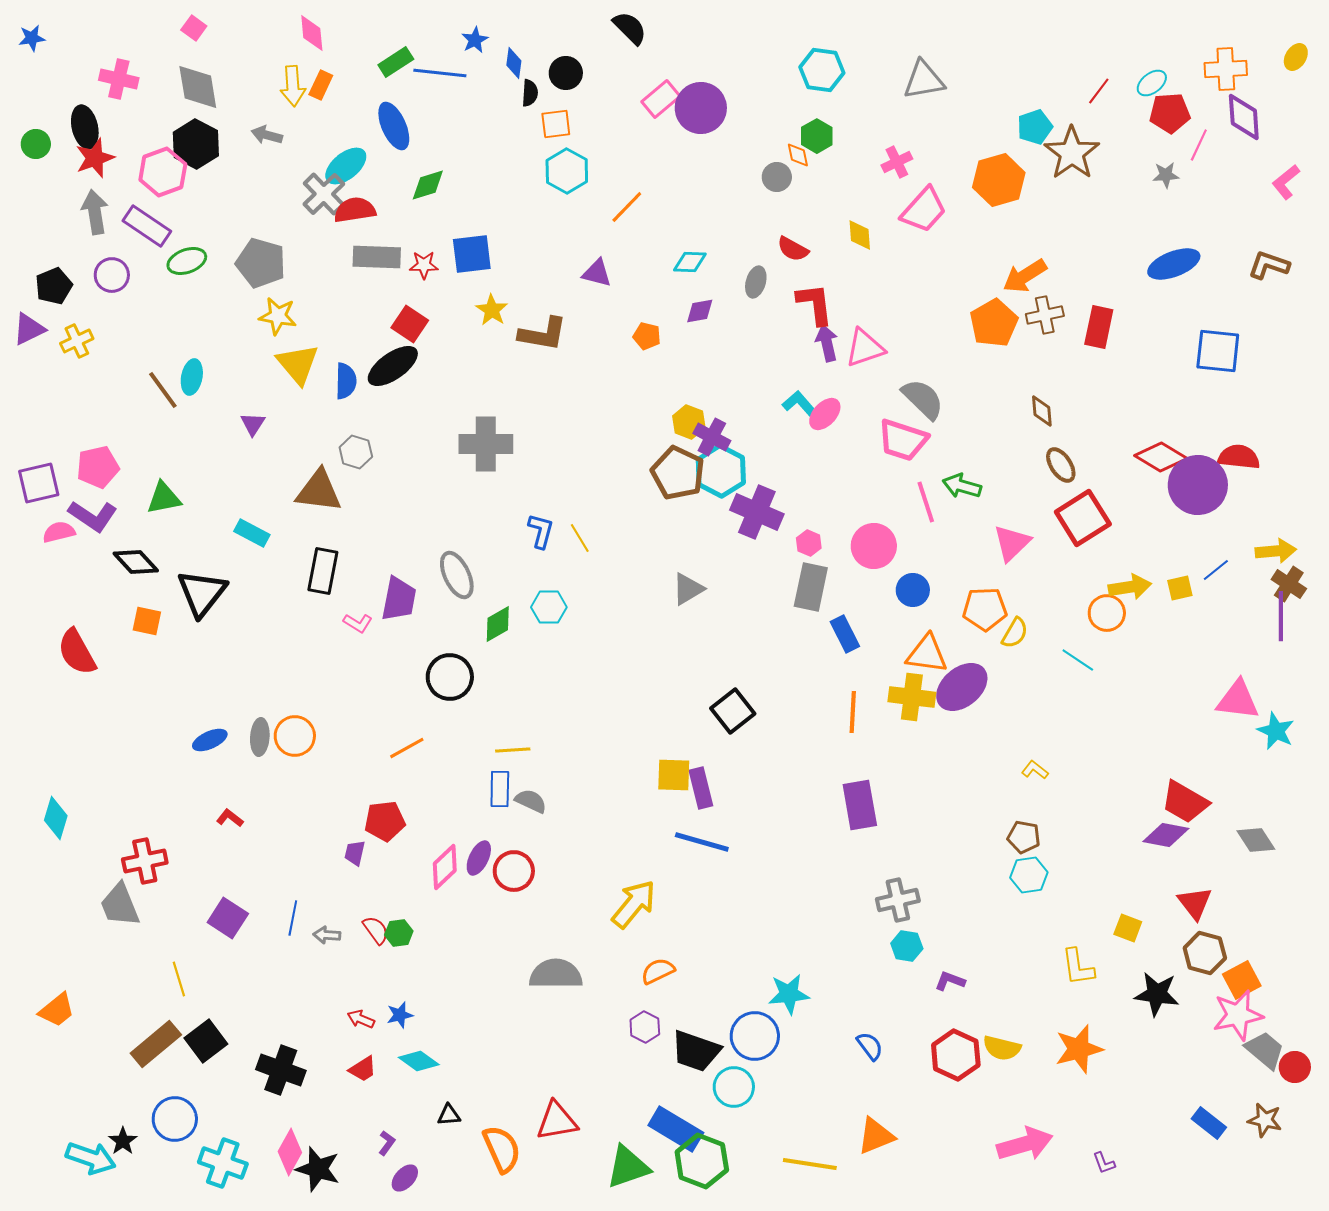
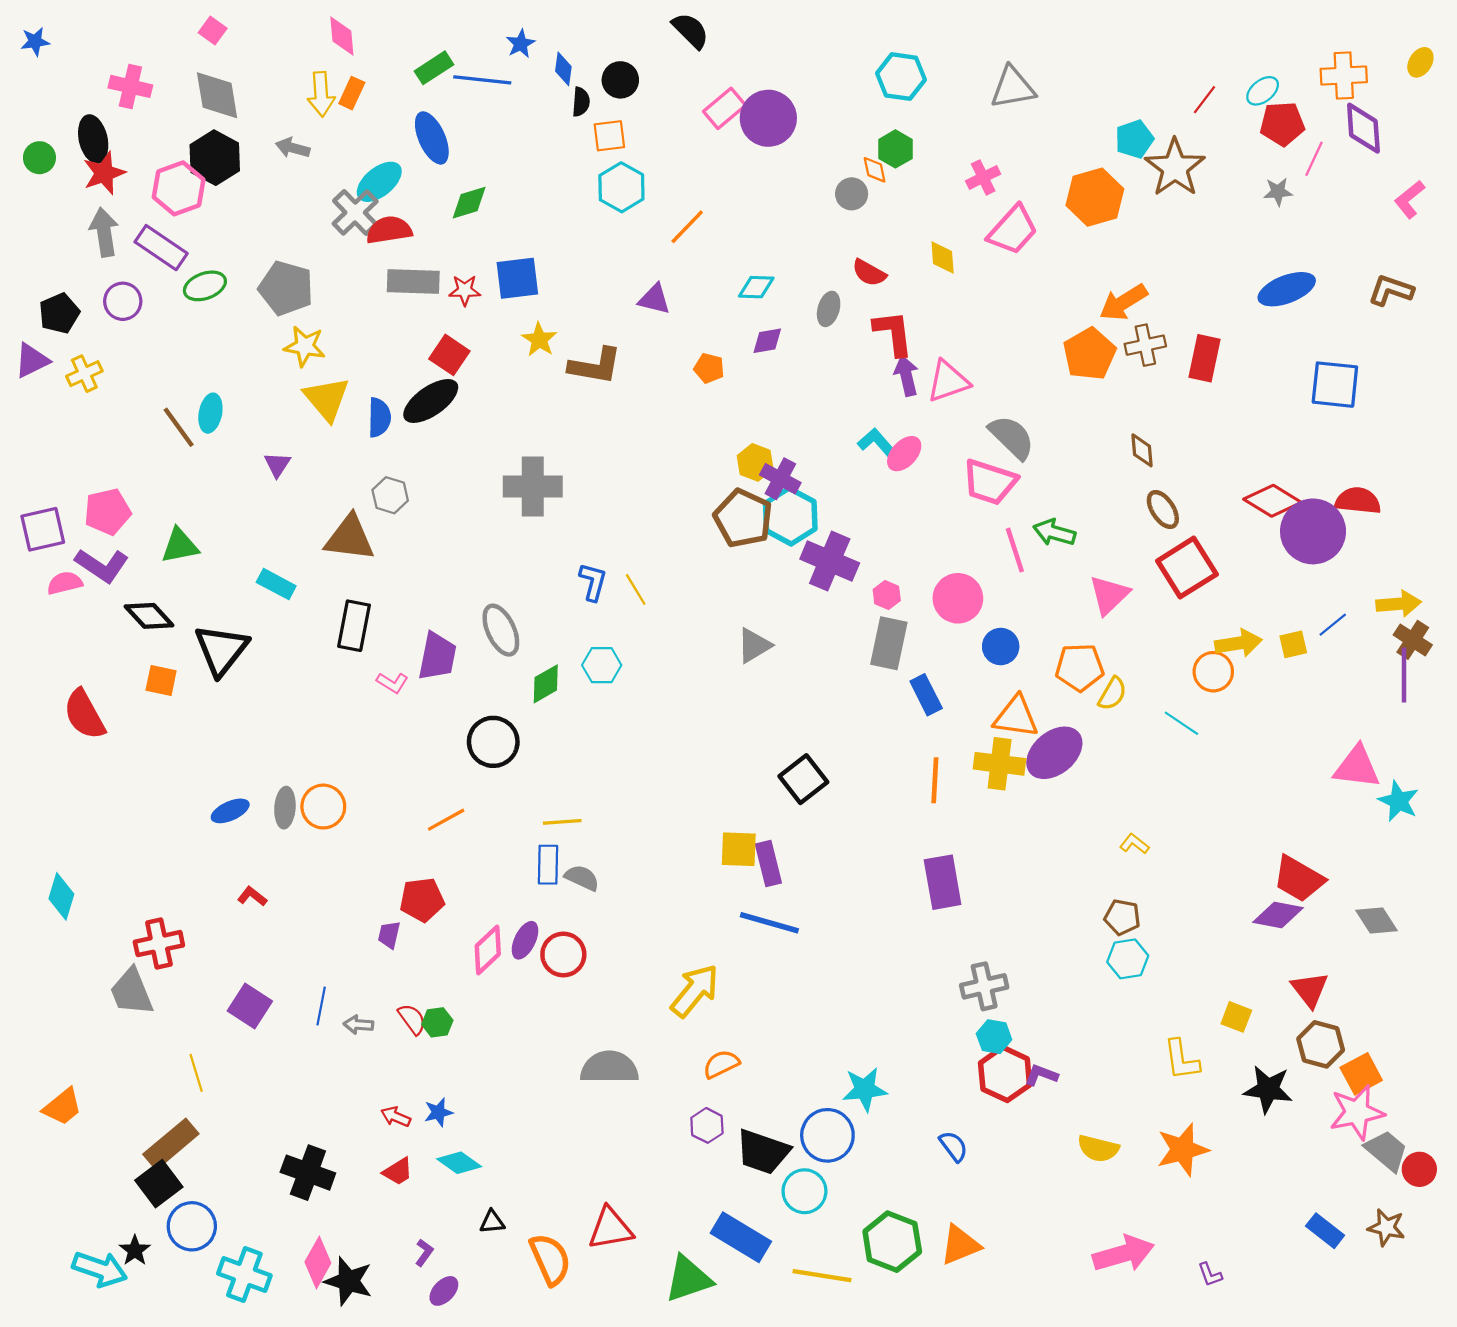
black square: (206, 1041) -> (159, 1184), moved
red hexagon: (956, 1055) -> (1005, 1074), moved
green hexagon: (702, 1161) -> (892, 1242), moved
yellow line: (810, 1164) -> (822, 1276), moved

